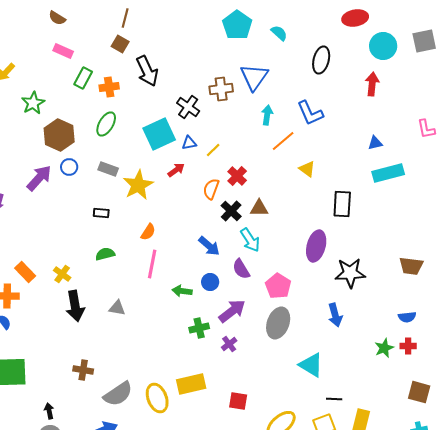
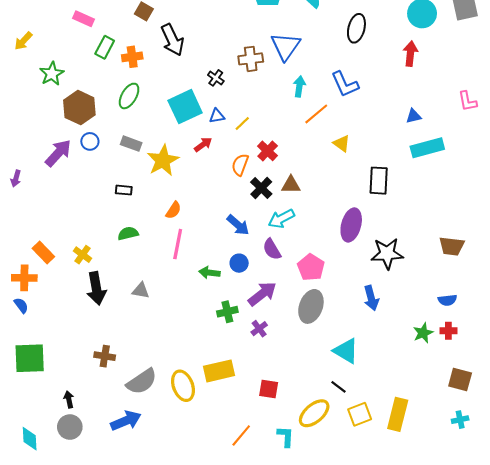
black cross: (188, 107) -> (216, 78), size x0.7
cyan arrow: (250, 240) -> (281, 219), turned 95
black line: (334, 399) -> (338, 387), moved, turned 35

